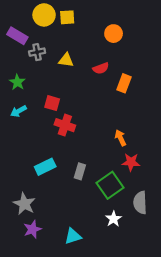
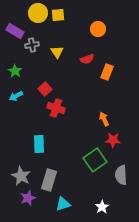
yellow triangle: (66, 60) -> (57, 52), turned 48
red square: (52, 103) -> (45, 89), turned 32
cyan rectangle: (45, 167) -> (39, 144), turned -66
gray rectangle: (80, 171) -> (49, 180), moved, size x1.5
white star: (114, 219) -> (102, 207), moved

